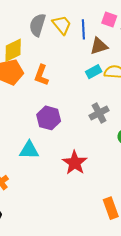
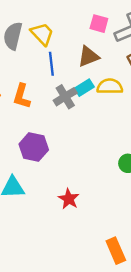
blue line: (83, 29) -> (51, 64), moved
gray cross: (99, 113) -> (65, 97), moved
red star: (75, 163) -> (69, 199), size x0.7

